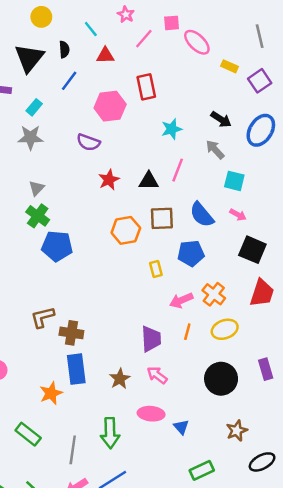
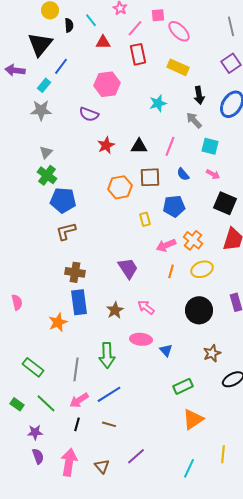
black semicircle: (64, 49) -> (69, 25), moved
yellow rectangle: (229, 66) -> (178, 67), moved, size x1.5
blue line: (69, 81) -> (61, 66), moved
red rectangle: (146, 87) -> (138, 54), moved
black arrow: (221, 119) -> (199, 95), turned 48
pink line: (178, 170) -> (170, 146), moved
blue semicircle: (202, 215) -> (183, 174), size x0.6
brown L-shape: (43, 317) -> (66, 231), moved
purple trapezoid: (151, 339) -> (128, 268), moved, turned -30
green rectangle: (28, 434) -> (33, 367), moved

